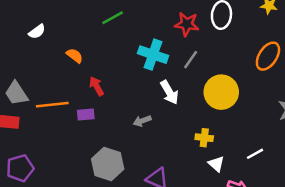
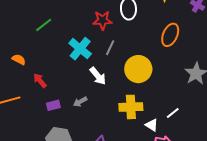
cyan cross: (153, 55) -> (80, 49), turned 30
purple rectangle: (86, 114) -> (53, 105), moved
yellow cross: (204, 138) -> (131, 107), size x1.6
white triangle: (216, 164) -> (152, 125), moved

